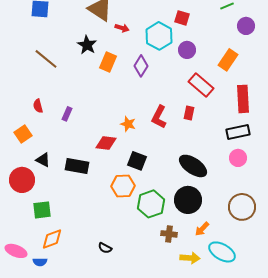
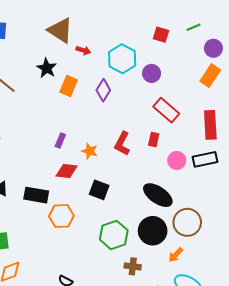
red square: (182, 18) -> (161, 35), moved
orange rectangle: (228, 60) -> (210, 76), moved
purple rectangle: (67, 114) -> (60, 141), moved
pink circle: (238, 158) -> (177, 160), moved
orange hexagon: (123, 186) -> (61, 216), moved
brown circle: (242, 207) -> (187, 222), moved
orange arrow: (202, 229) -> (176, 255), moved

